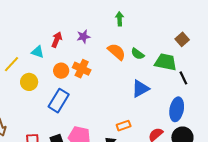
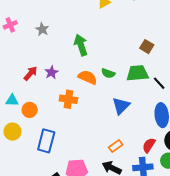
green arrow: (120, 19) -> (81, 45), size x1.5
red arrow: (57, 40) -> (30, 73), moved, turned 35
orange cross: (82, 69) -> (68, 99), moved
orange circle: (61, 71) -> (30, 110), moved

